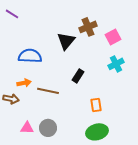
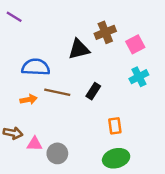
black triangle: (66, 41) -> (79, 49), turned 36
brown line: (48, 91) -> (57, 92), moved
brown arrow: (11, 99) -> (13, 133), moved
pink triangle: (27, 128) -> (35, 144), moved

